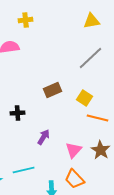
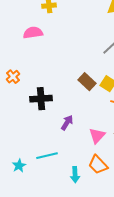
brown rectangle: (53, 90) -> (87, 82), moved, turned 66
black cross: (18, 113) -> (41, 99), size x1.5

